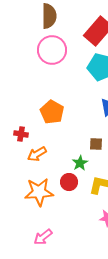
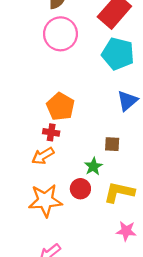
red cross: (21, 134) -> (51, 132), moved

